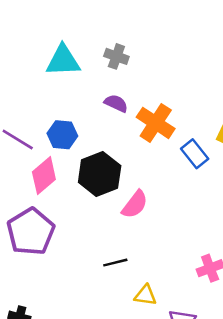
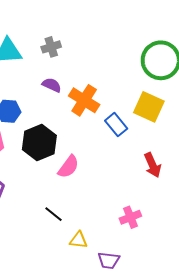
gray cross: (116, 56) -> (51, 47), turned -36
black line: (115, 263) -> (54, 214), turned 54

